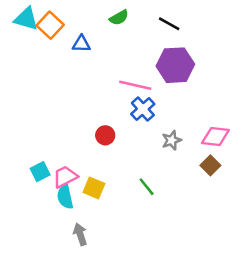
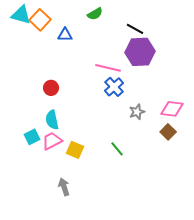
black line: (169, 24) -> (135, 29), moved
red circle: (105, 135) -> (51, 88), moved
cyan semicircle: (65, 197) -> (52, 120), moved

